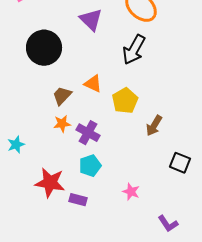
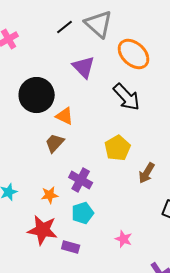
black arrow: (134, 50) -> (127, 97), turned -72
orange triangle: (93, 84) -> (65, 116), moved
orange star: (62, 124) -> (50, 195), moved

